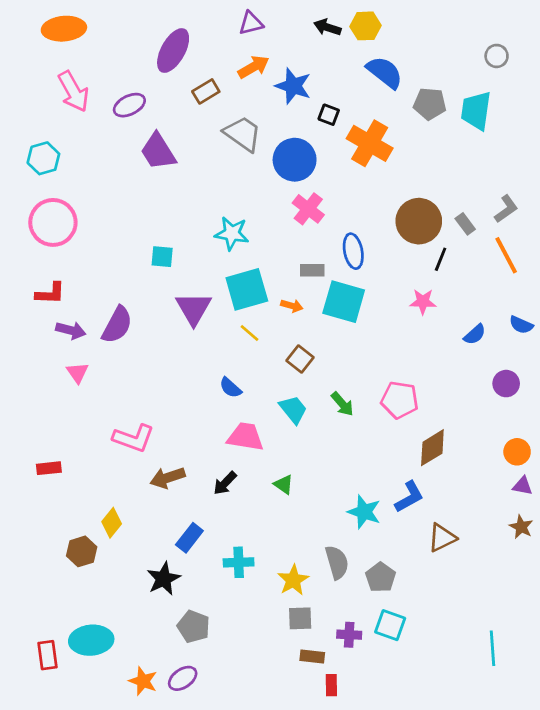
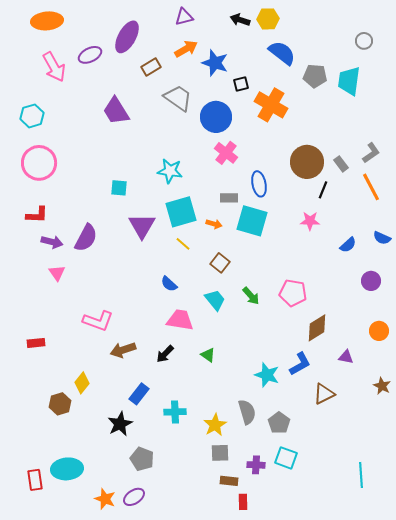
purple ellipse: (129, 105) -> (90, 55), moved
black square: (329, 115) -> (241, 84), turned -35
purple triangle: (523, 486) -> (346, 357), moved

